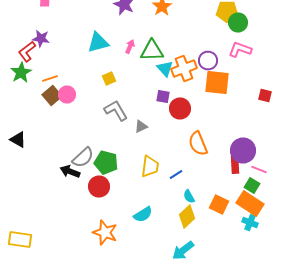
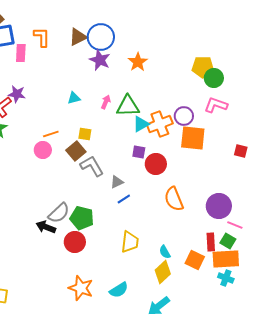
cyan triangle: (98, 42) -> (74, 98), size x0.6
cyan triangle: (165, 68) -> (141, 124), turned 42
orange line: (50, 78) -> (51, 134), moved
yellow square: (109, 78) -> (85, 134), turned 32
brown square: (52, 96) -> (76, 151), moved
red rectangle: (235, 164) -> (211, 242), moved
yellow trapezoid: (150, 166) -> (130, 242), moved
blue line: (176, 174) -> (124, 199), moved
orange rectangle: (250, 204) -> (226, 259), turned -36
cyan semicircle: (143, 214) -> (119, 290), moved

